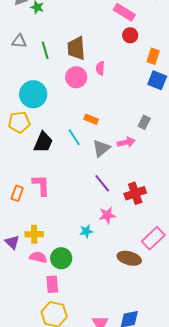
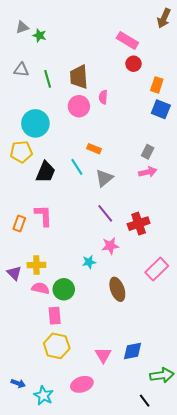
pink arrow: (126, 142) -> (148, 172), moved
brown ellipse: (129, 258) -> (117, 289), moved, turned 55

